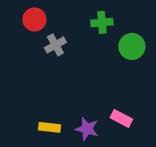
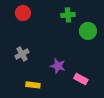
gray cross: (55, 45) -> (22, 54), moved
purple star: (87, 129) -> (58, 66), moved

